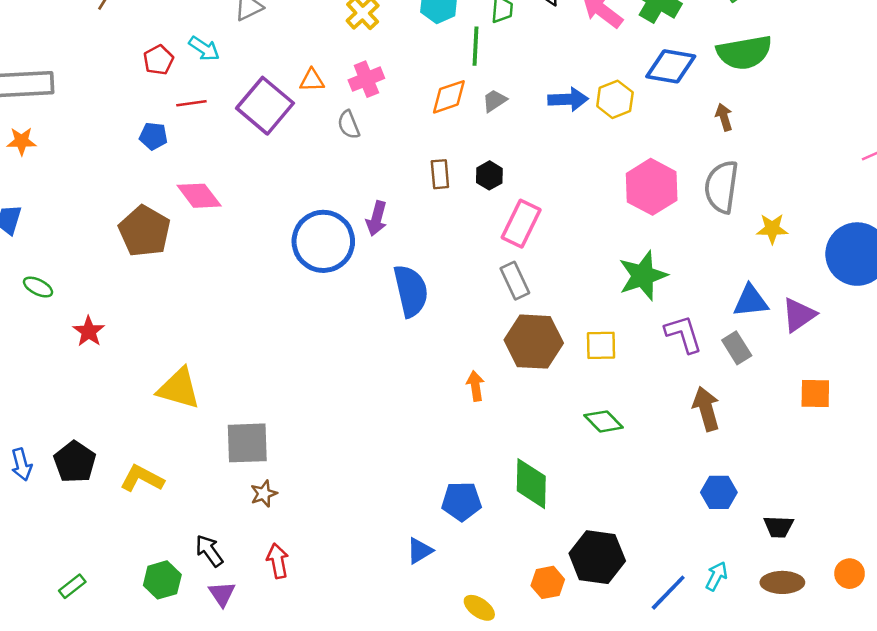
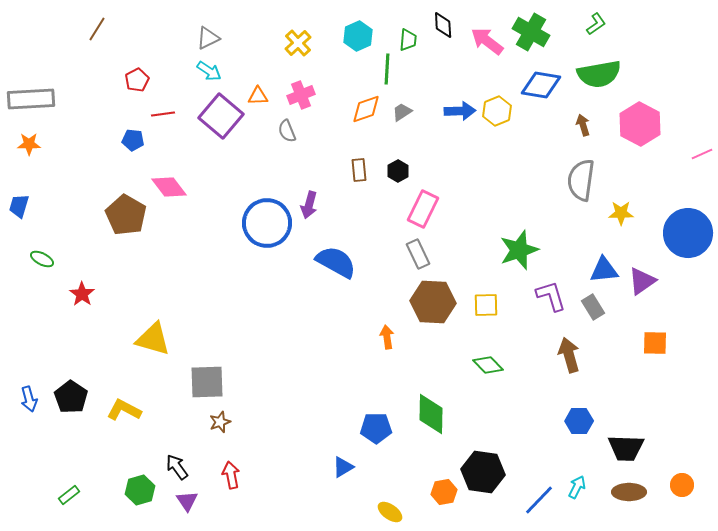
cyan arrow: (204, 49) -> (209, 71), moved
pink hexagon: (652, 187) -> (640, 124), moved
blue semicircle: (411, 291) -> (336, 262), turned -48
black trapezoid: (779, 527) -> (626, 448), size x1.5

